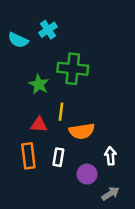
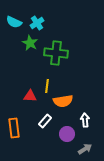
cyan semicircle: (18, 40) -> (14, 22), moved
green star: (39, 84) -> (30, 43), moved
orange rectangle: (28, 156) -> (14, 128), moved
white rectangle: (58, 157) -> (45, 121), turned 32

